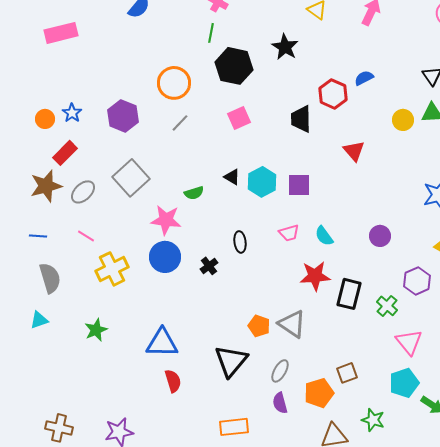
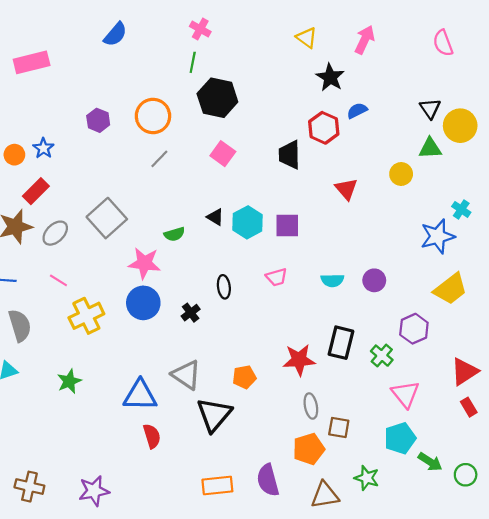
black star: (285, 47) -> (330, 77), moved
purple hexagon: (123, 116) -> (98, 120), moved, size x0.7
pink square: (239, 118) -> (223, 154), turned -30
yellow circle: (403, 120) -> (401, 174), moved
cyan semicircle: (324, 236) -> (332, 280), moved, turned -55
red star: (315, 276) -> (299, 360), moved
gray triangle: (292, 324) -> (186, 375), moved
orange pentagon: (259, 326) -> (244, 377), turned -30
gray ellipse: (280, 371) -> (311, 406), moved, turned -40
brown square: (347, 373) -> (339, 427), turned 30
purple semicircle: (280, 403) -> (268, 480), moved, size x1.4

